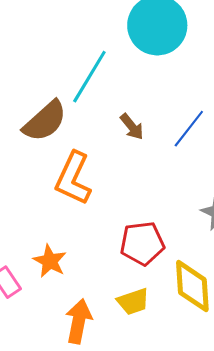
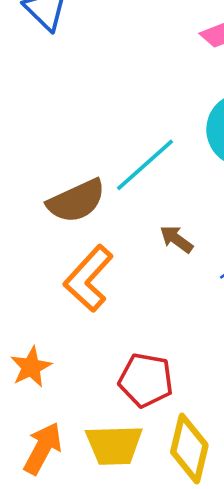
brown arrow: (132, 127) -> (176, 239), turned 148
yellow trapezoid: (133, 302) -> (114, 445), size x1.4

